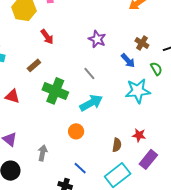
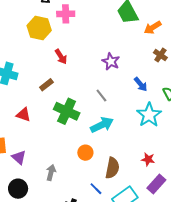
brown cross: (142, 43) -> (160, 55), moved
cyan star: (138, 91) -> (149, 115), turned -30
brown semicircle: (117, 145) -> (112, 168), moved, size x1.5
blue line: (80, 168) -> (96, 189), moved

